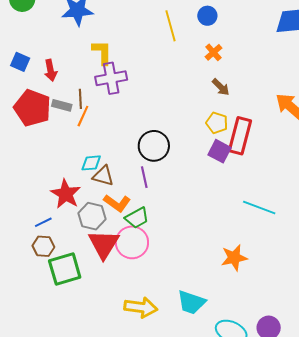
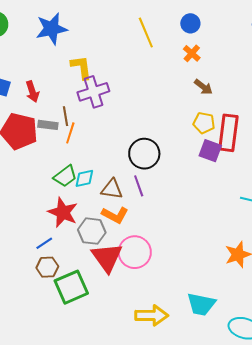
blue circle: (207, 16) -> (190, 23), moved
brown triangle: (103, 176) -> (112, 189), moved
green trapezoid: (137, 218) -> (65, 176), moved

